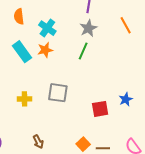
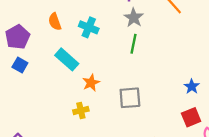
orange star: (45, 50) -> (91, 83), moved
gray square: (58, 93) -> (130, 98), moved
red square: (100, 109) -> (191, 117), moved

